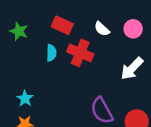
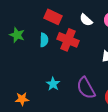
green star: (19, 31) -> (17, 35), moved
cyan star: (25, 99) -> (53, 84), moved

